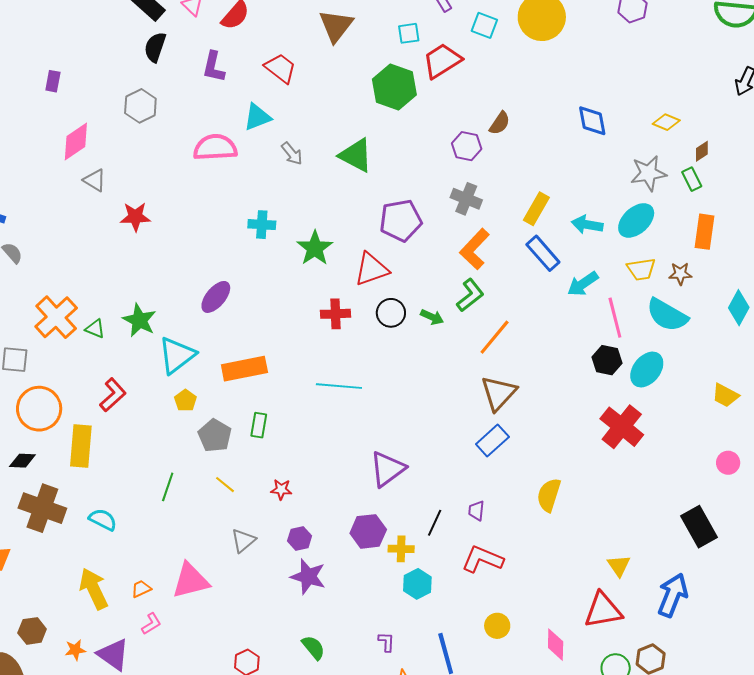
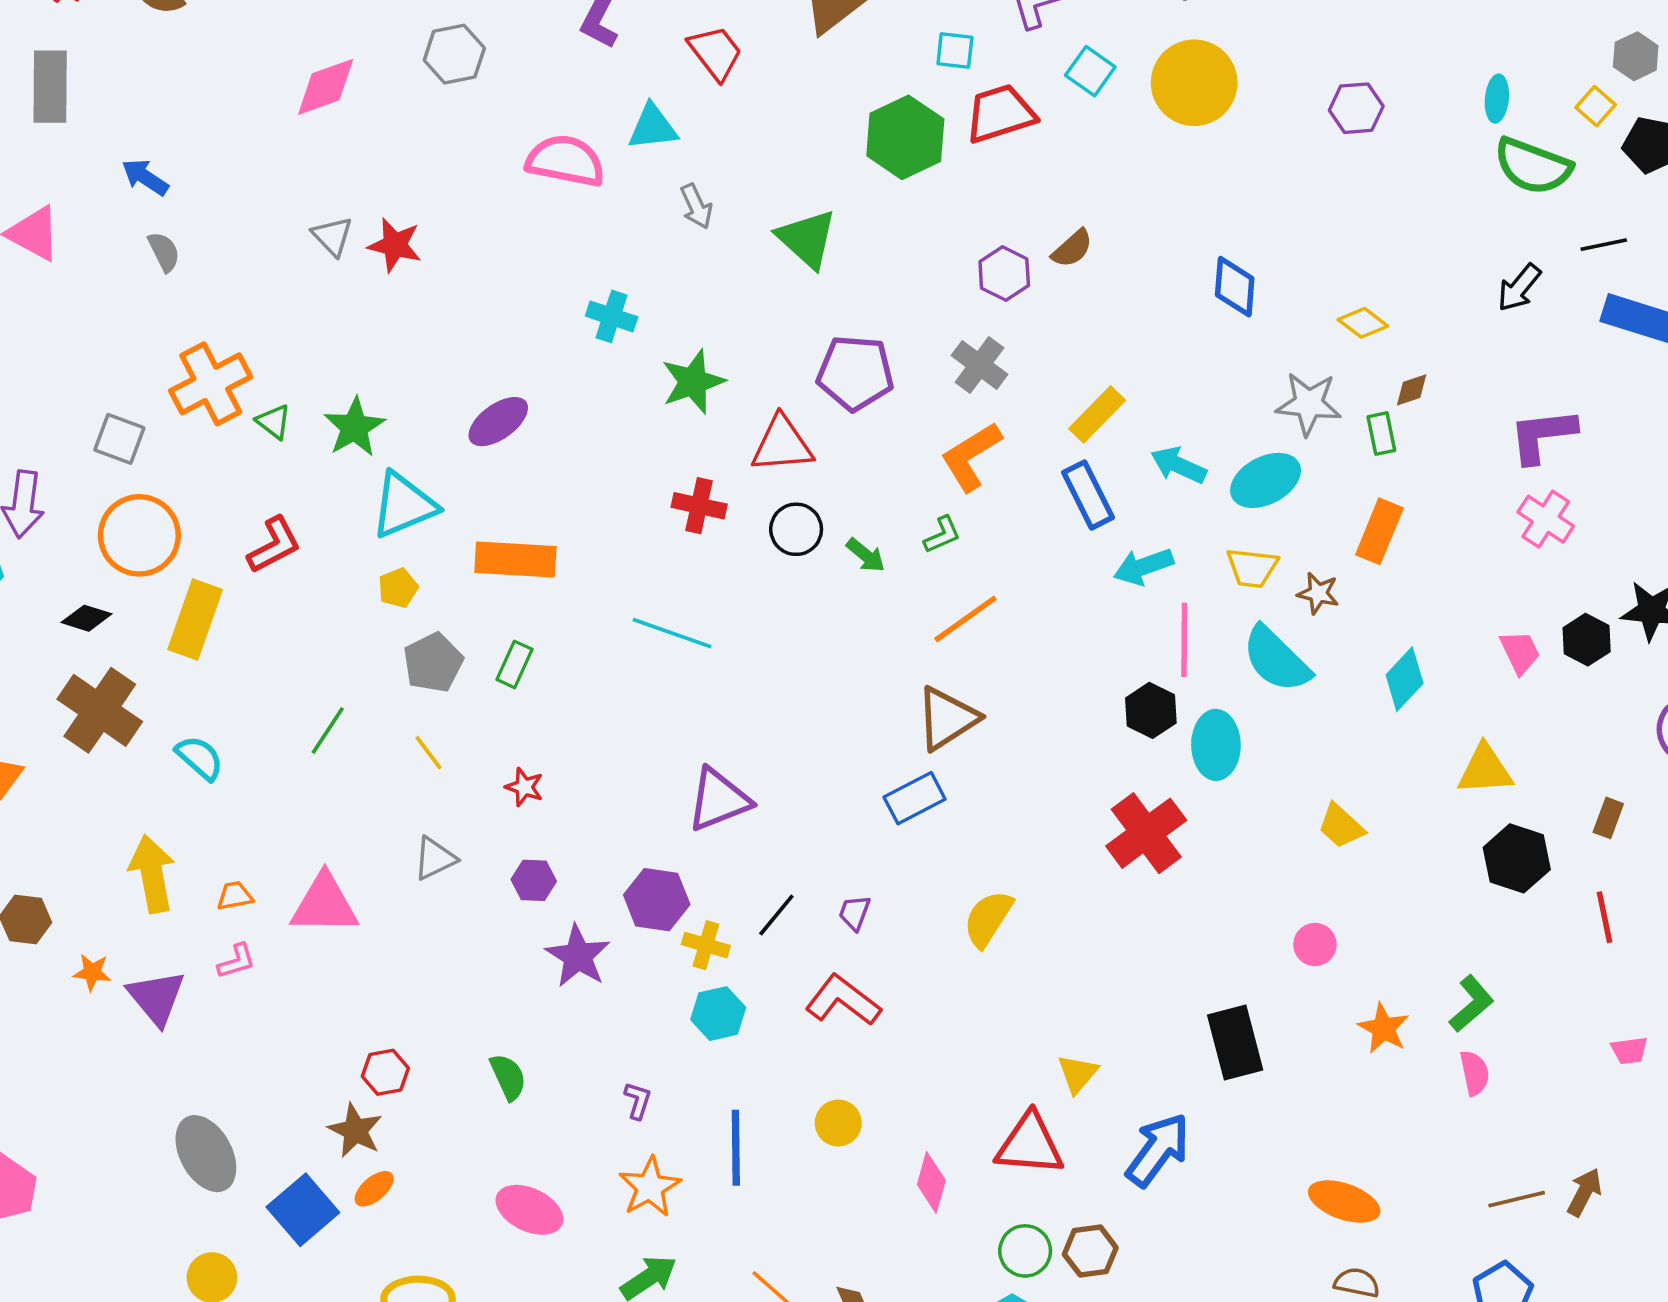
gray triangle: (95, 180) -> (332, 236), moved
green L-shape: (470, 295) -> (942, 535), size x0.7
cyan ellipse: (647, 370) -> (1216, 745), turned -54
purple star: (308, 577) -> (578, 956), moved

